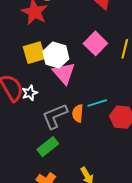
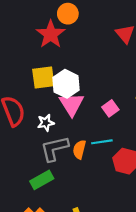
pink square: (95, 43) -> (110, 108), moved, size x0.7
white star: (30, 93) -> (46, 123), moved

